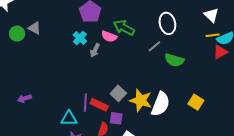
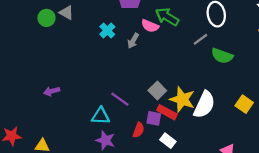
cyan cross: (80, 38) -> (107, 30), moved
purple line: (85, 103) -> (120, 99), turned -60
red rectangle: (99, 105) -> (167, 112), moved

